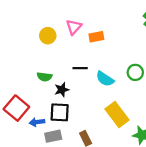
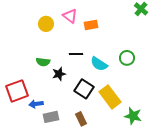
pink triangle: (74, 27) -> (70, 16), turned -35
red square: (16, 108) -> (17, 91), turned 30
black square: (60, 112) -> (84, 89), moved, turned 30

